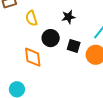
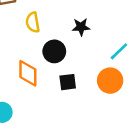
black square: (74, 46) -> (68, 82), moved, turned -32

